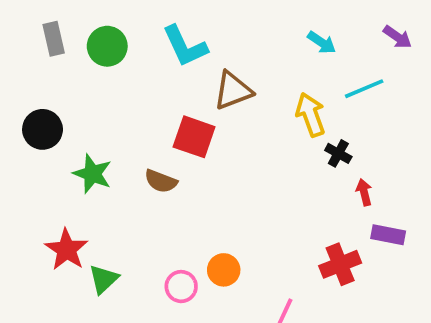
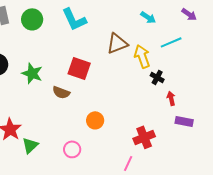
brown triangle: (233, 91) -> (117, 43), moved
green star: (92, 174) -> (32, 73), moved
red cross: (340, 264) -> (144, 137), moved
orange circle: (224, 270) -> (95, 120), moved

